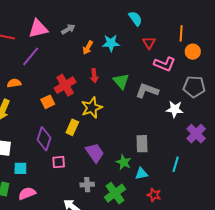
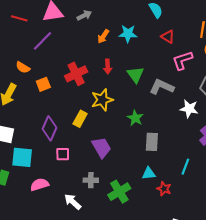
red triangle: (149, 43) -> (168, 37), turned -32
pink L-shape: (165, 64) -> (182, 60), turned 135
orange semicircle: (14, 83) -> (23, 67), turned -144
orange square: (48, 102) -> (43, 84), moved
green star: (124, 162) -> (135, 118), moved
cyan square: (20, 168) -> (22, 157), size x1.5
pink semicircle: (27, 193) -> (40, 185), moved
red star: (154, 195) -> (164, 189), moved

